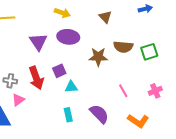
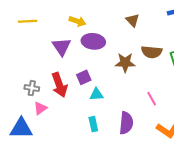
yellow arrow: (62, 13) -> (77, 21), moved
purple semicircle: (99, 114) -> (126, 123), turned 50

